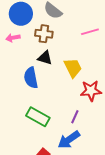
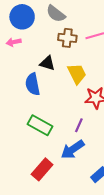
brown cross: (44, 34) -> (67, 38), moved

